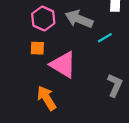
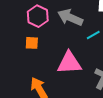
pink triangle: (63, 65) -> (69, 63), moved, turned -36

